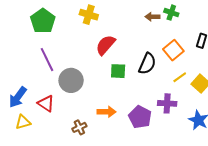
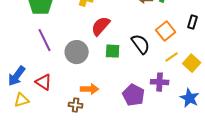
black semicircle: (147, 64) -> (141, 44), turned -60
gray circle: (71, 80) -> (77, 52), moved
orange arrow: (107, 112) -> (90, 89), moved
brown cross: (79, 127) -> (76, 105), turned 32

